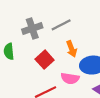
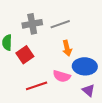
red square: (45, 60) -> (25, 55), moved

